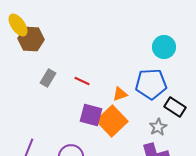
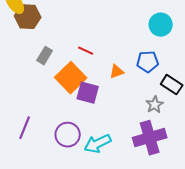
red line: (82, 81) -> (86, 51), moved
blue pentagon: (151, 84) -> (148, 62), size x0.7
orange square: (112, 121) -> (71, 78), moved

